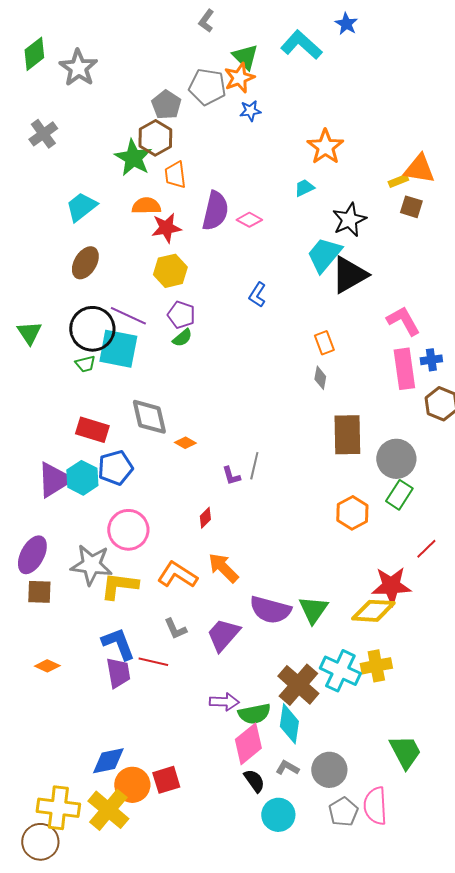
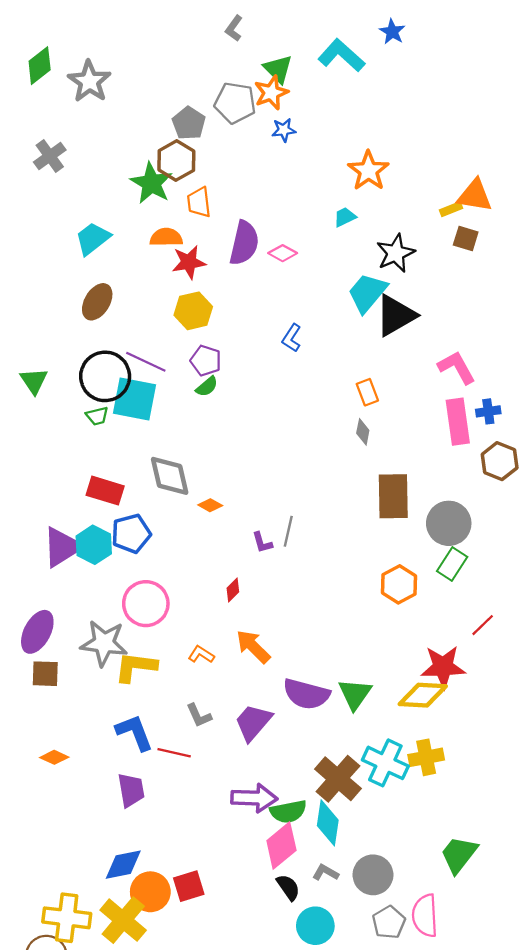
orange L-shape: (177, 575) -> (201, 654), size x0.6
purple trapezoid: (118, 673) -> (131, 790), moved
purple arrow: (224, 702) -> (254, 798), size x1.4
green trapezoid: (405, 752) -> (459, 855), turned -114

